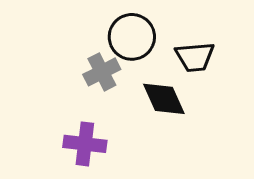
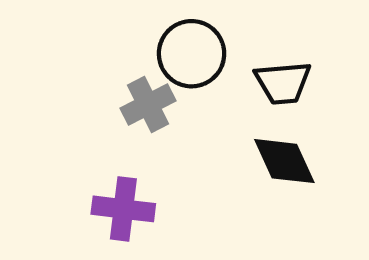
black diamond: (164, 99) -> (284, 161), moved

